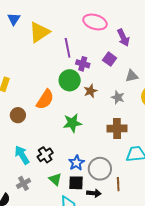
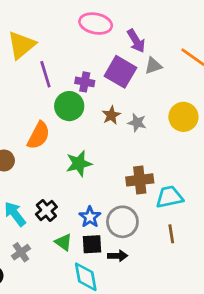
purple line: (68, 48) -> (45, 74), moved
purple square: (110, 59) -> (120, 72), size x1.6
gray triangle: (132, 76) -> (153, 66), moved
brown star: (90, 91) -> (111, 115), moved
brown cross: (117, 129) -> (140, 180), moved
brown line: (118, 184) -> (171, 234), moved

